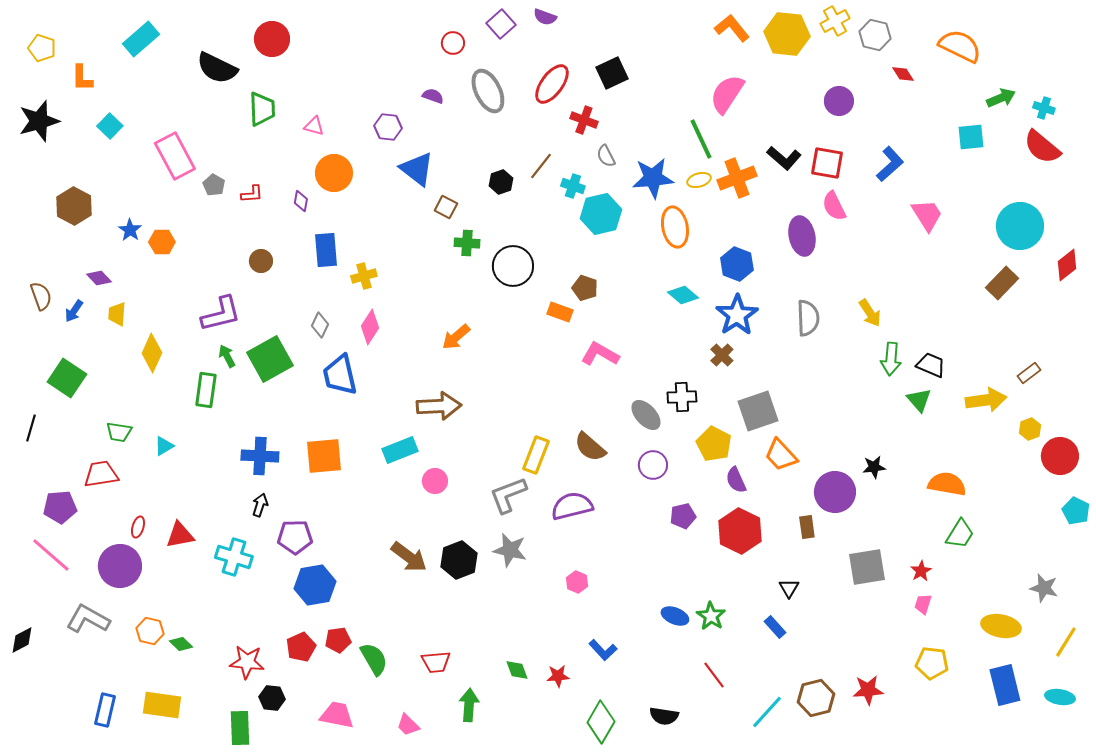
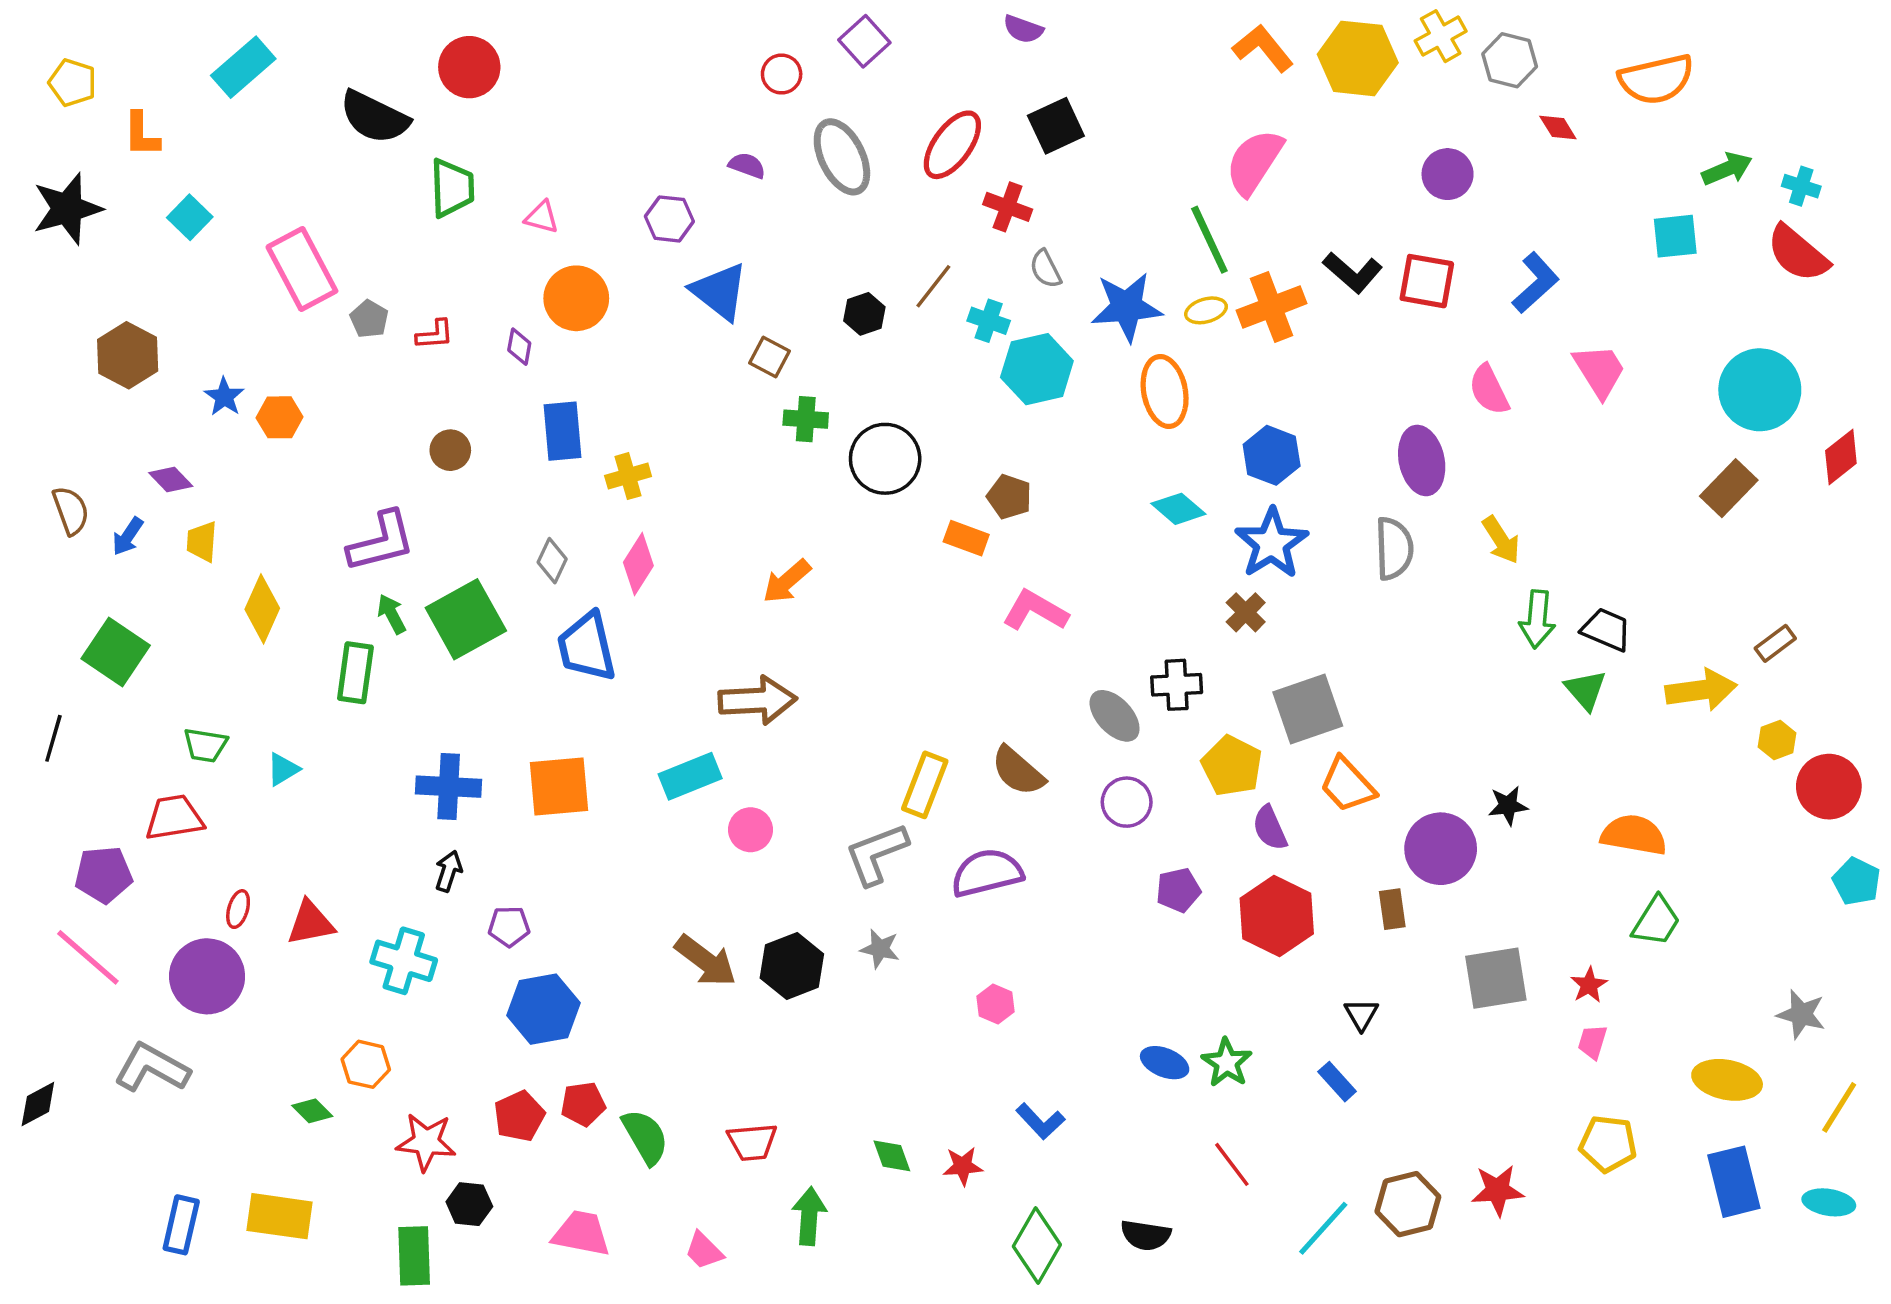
purple semicircle: (545, 17) -> (1023, 29), moved
orange semicircle: (960, 46) -> (1656, 79), turned 141
pink semicircle: (834, 206) -> (1489, 390), moved
purple ellipse: (802, 236) -> (1422, 460), moved
purple pentagon: (295, 537) -> (509, 926), size x0.7
gray star: (510, 550) -> (880, 949), size x0.7
orange hexagon: (150, 631) -> (366, 1064), moved

